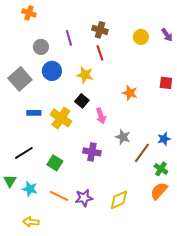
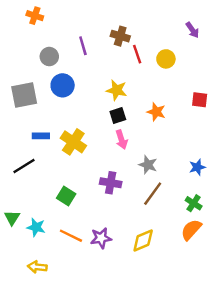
purple arrow: (167, 35) -> (192, 30), moved
yellow circle: (141, 37) -> (166, 59), moved
red line: (100, 53) -> (137, 54), moved
yellow star: (85, 75) -> (117, 90), moved
gray square: (20, 79) -> (24, 95), turned 30
black square: (82, 101) -> (118, 115), moved, turned 32
black line: (24, 153) -> (24, 166), moved
brown line: (142, 153) -> (153, 194), moved

